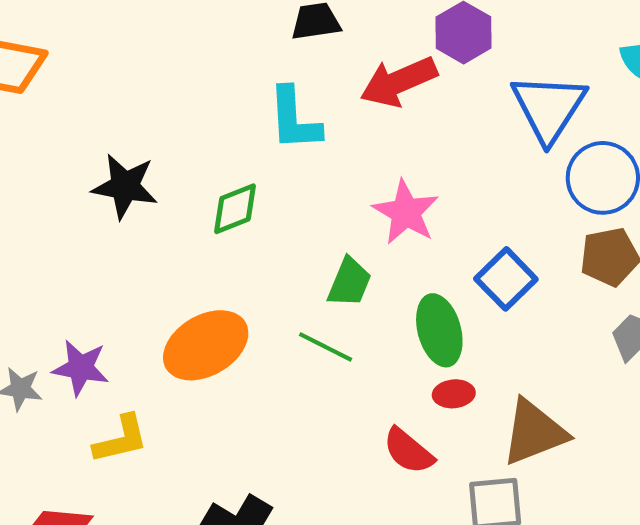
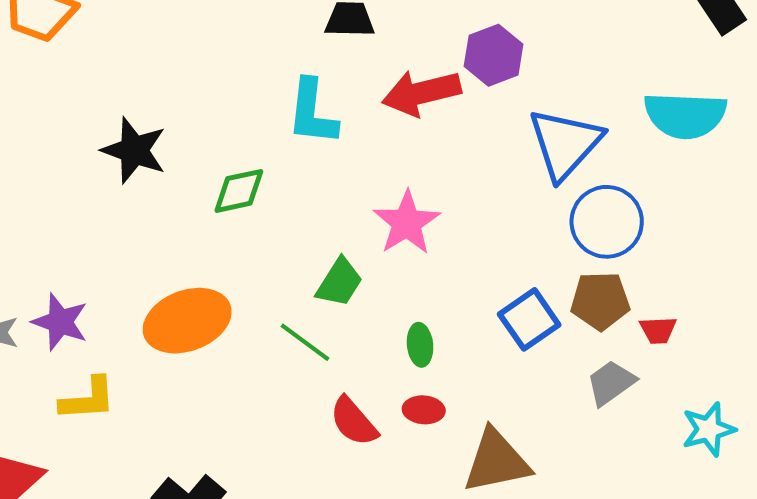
blue square: (506, 279) -> (529, 319), moved
green ellipse: (439, 330) -> (420, 345), size x0.6
red semicircle: (408, 451) -> (354, 421), moved

